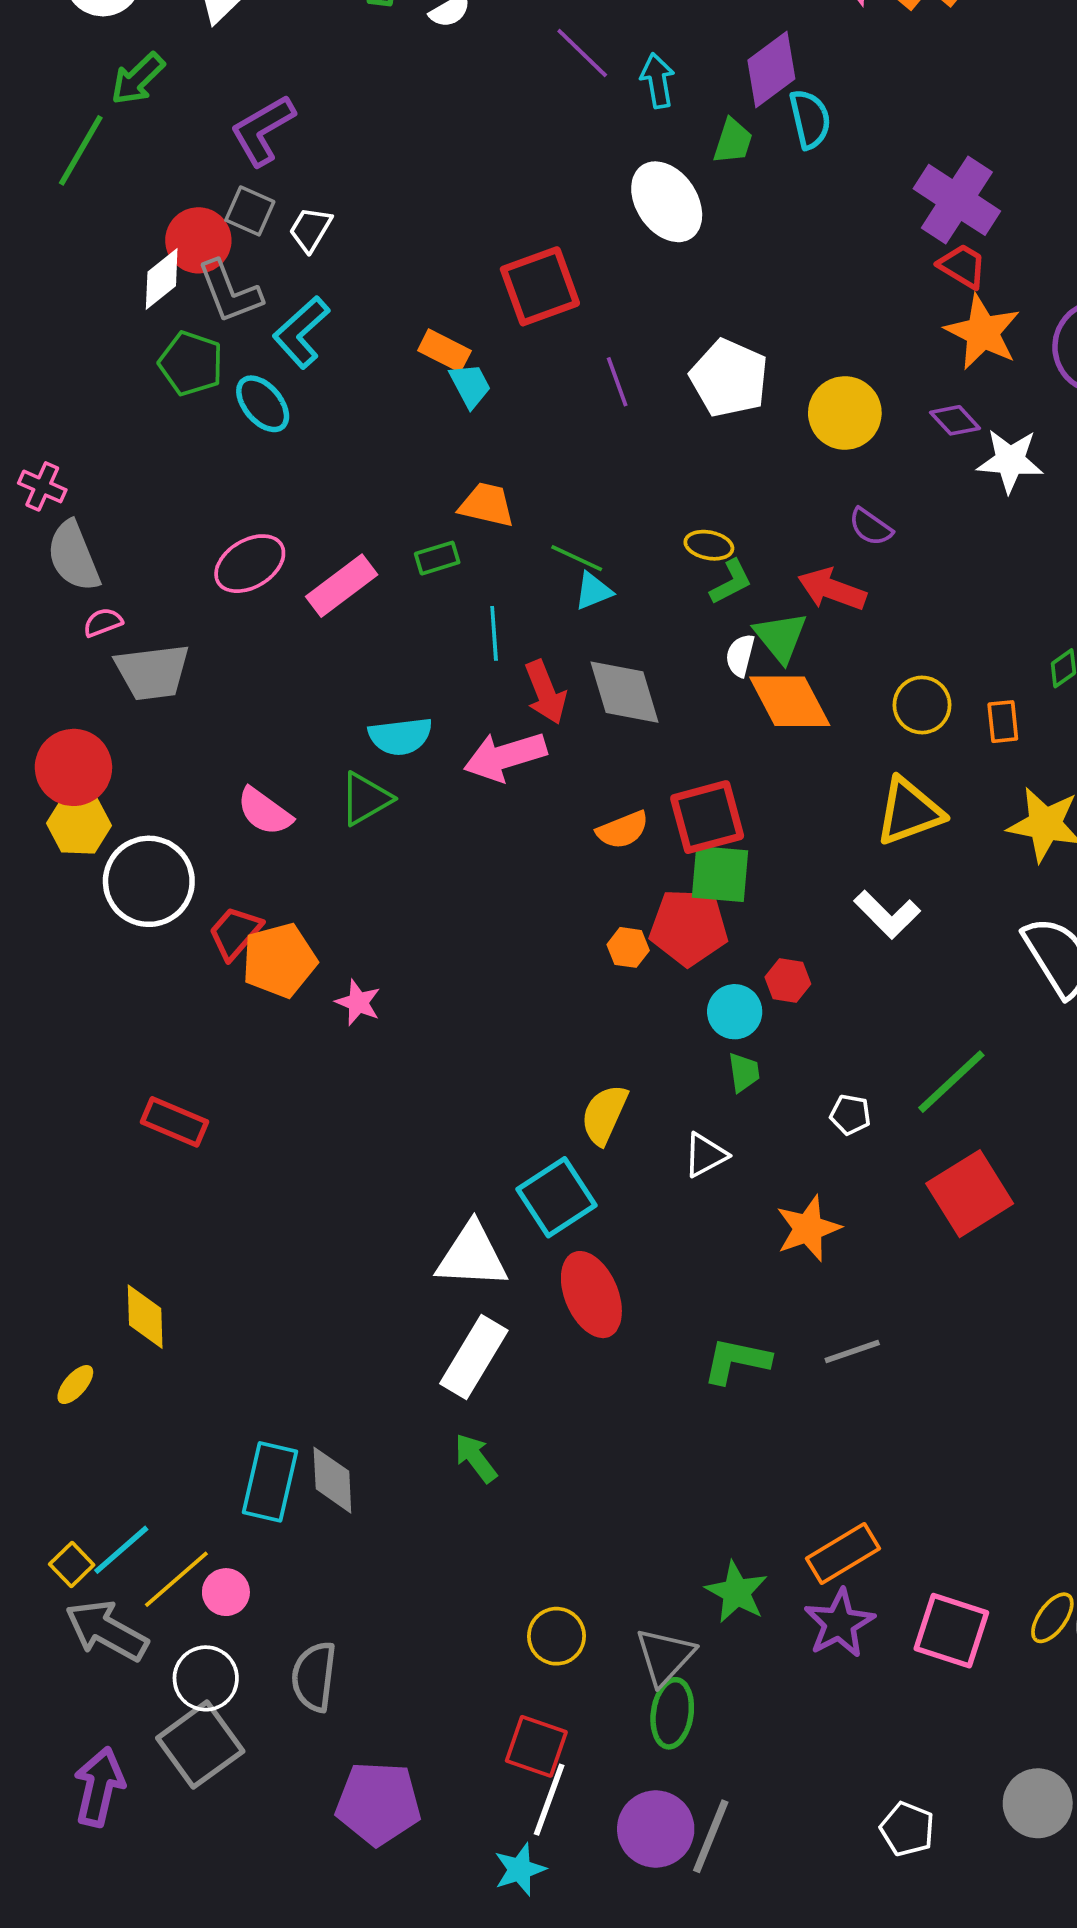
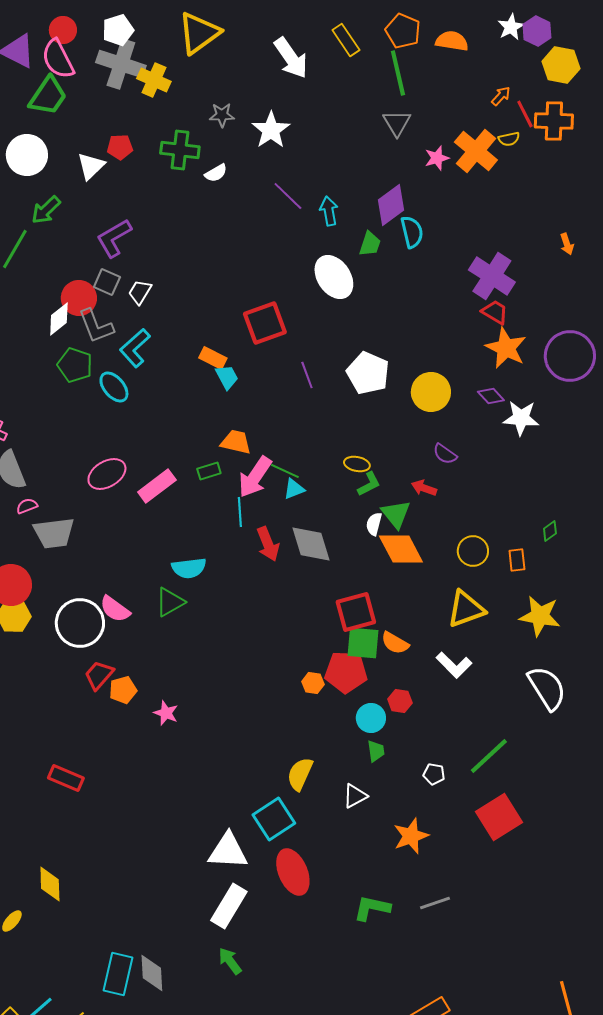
red arrow: (832, 589) -> (424, 488), size x0.7
pink arrow: (505, 756) -> (255, 477), moved, turned -39
orange semicircle: (623, 830) -> (395, 643), moved, turned 52
white circle: (149, 881) -> (80, 623), moved
orange pentagon: (279, 960) -> (123, 690), size x0.7

